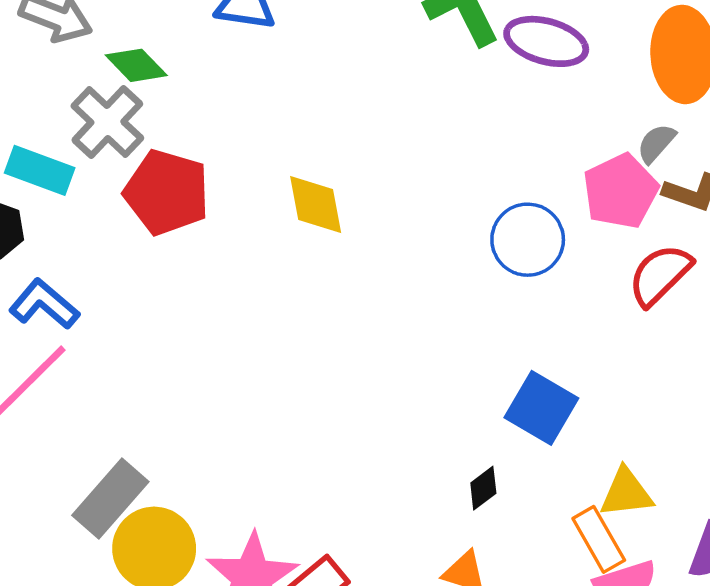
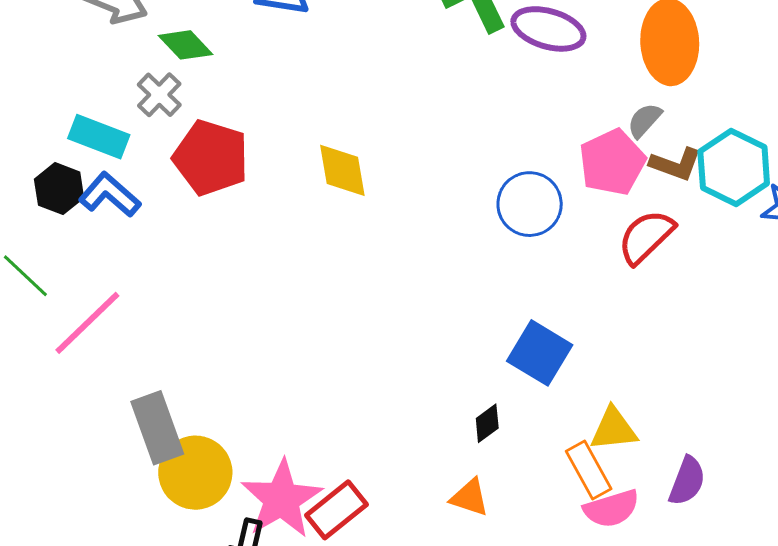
gray cross: (107, 122) -> (159, 95), size x0.7
blue L-shape: (44, 304) -> (110, 195), moved
gray rectangle: (110, 499) -> (157, 428), turned -62

